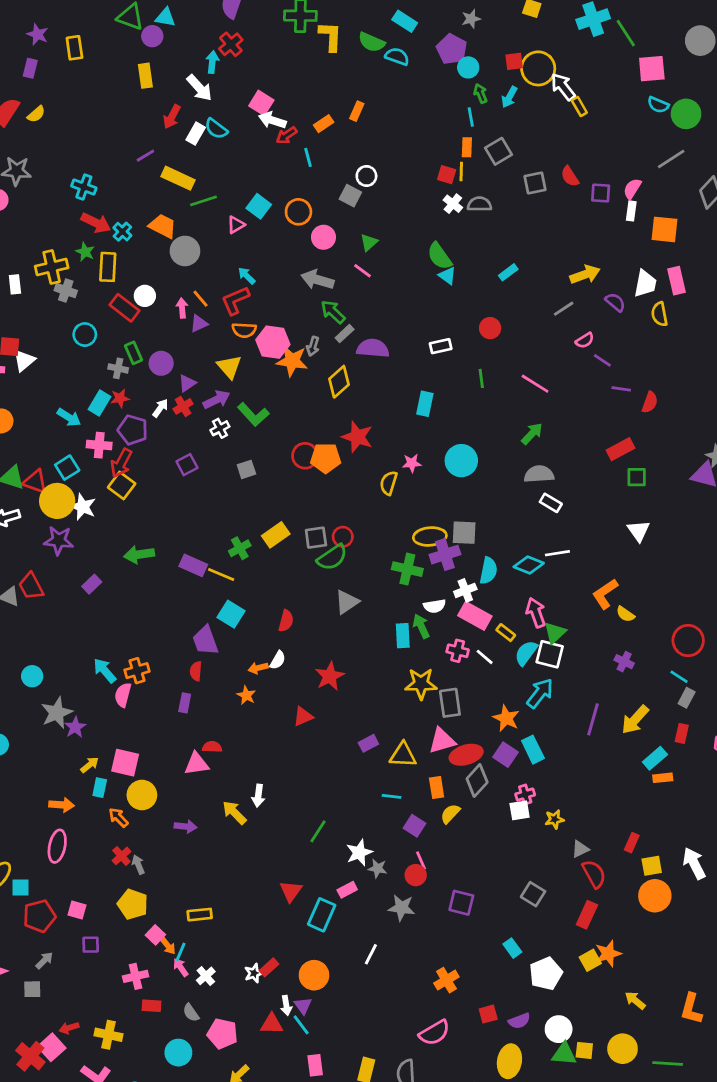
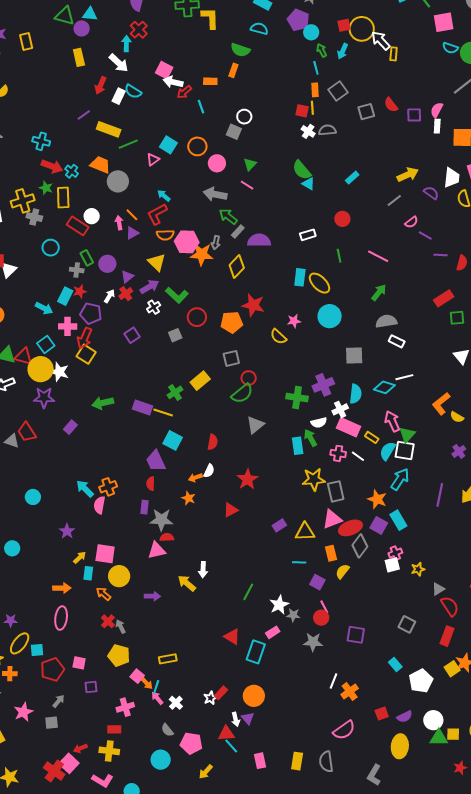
green semicircle: (372, 42) -> (240, 50), moved
yellow rectangle: (579, 106) -> (394, 54), turned 40
orange rectangle: (324, 124) -> (210, 81), turned 40
red circle: (305, 456) -> (197, 317), moved
yellow semicircle: (389, 483) -> (278, 337), turned -60
gray square: (464, 533) -> (354, 356), moved
yellow ellipse: (430, 536) -> (319, 283), moved, turned 55
gray square: (316, 538) -> (231, 358), moved
purple cross: (624, 662) -> (459, 451), turned 32
gray star: (57, 713) -> (161, 520), moved, turned 30
red triangle: (291, 891) -> (232, 637), turned -30
white line: (371, 954) -> (333, 681), moved
red rectangle: (151, 1006) -> (114, 729), moved
cyan line: (301, 1025) -> (231, 746), moved

